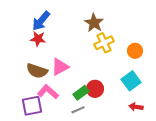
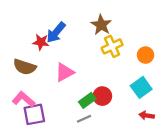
blue arrow: (41, 21) -> (56, 32), moved
brown semicircle: (37, 71) -> (25, 67), moved
pink L-shape: (48, 92) -> (24, 99), moved

